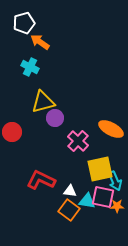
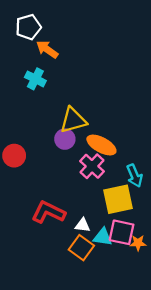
yellow triangle: (43, 102) -> (73, 120), moved
orange ellipse: (111, 129) -> (101, 145), moved
cyan arrow: (115, 181) -> (134, 176), moved

